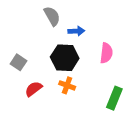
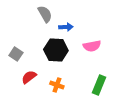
pink semicircle: (106, 53) -> (92, 46), turned 72
orange cross: (67, 85) -> (57, 85), moved

